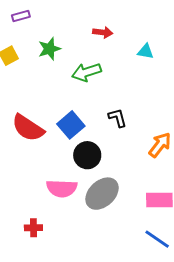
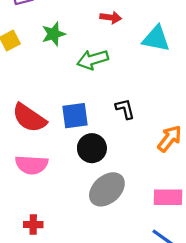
cyan triangle: (146, 51) -> (156, 39), size x1.6
blue square: (71, 125) -> (75, 116), turned 32
pink semicircle: (62, 188) -> (32, 165), moved

